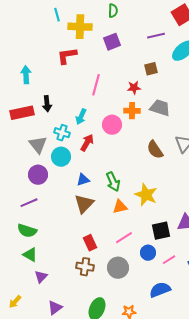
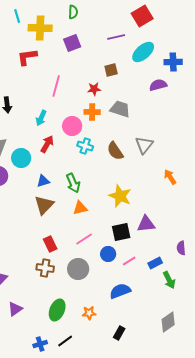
cyan cross: (62, 133) -> (85, 146), moved
yellow star: (146, 195) -> (120, 196), moved

